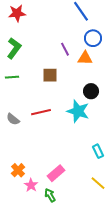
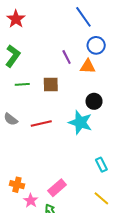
red star: (17, 13) -> (16, 19), turned -30
green line: (12, 77) -> (22, 84), moved
gray semicircle: (13, 119) -> (11, 119), moved
orange cross: (18, 170) -> (17, 185), turned -32

